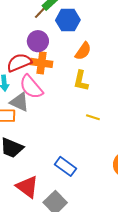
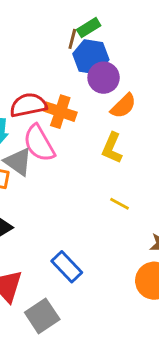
brown line: (40, 12) -> (72, 39), turned -40
blue hexagon: (68, 20) -> (91, 57), moved
purple circle: (38, 41) -> (104, 78), moved

